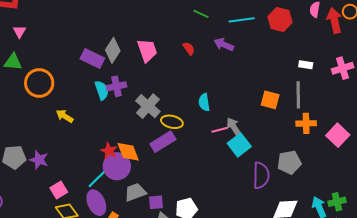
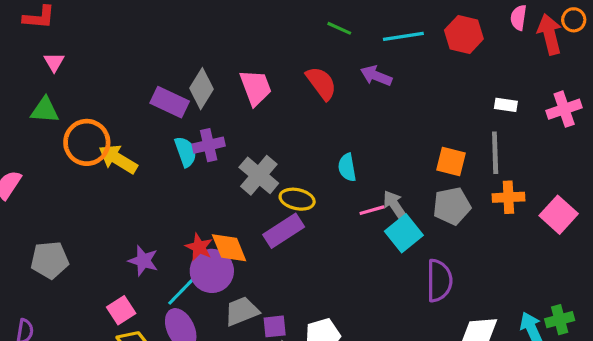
red semicircle: (189, 48) -> (321, 83), size x1.6
yellow arrow: (65, 116) -> (118, 159), moved, size x1.4
purple star: (39, 160) -> (143, 261), moved
gray pentagon: (289, 162) -> (452, 206), moved

